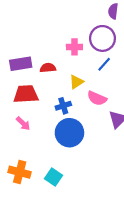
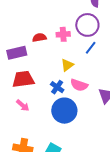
red semicircle: (48, 68) -> (39, 38), moved
pink semicircle: (97, 98) -> (79, 85), moved
blue cross: (63, 106) -> (57, 87), turned -32

